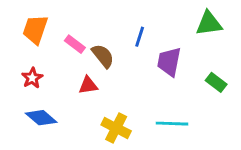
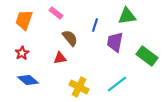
green triangle: (209, 24) -> (127, 16), moved
pink rectangle: (75, 44) -> (56, 13), moved
green rectangle: (216, 82) -> (147, 56), size x1.5
cyan line: (172, 124) -> (117, 84), turned -40

